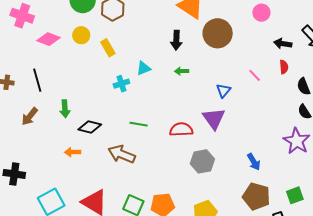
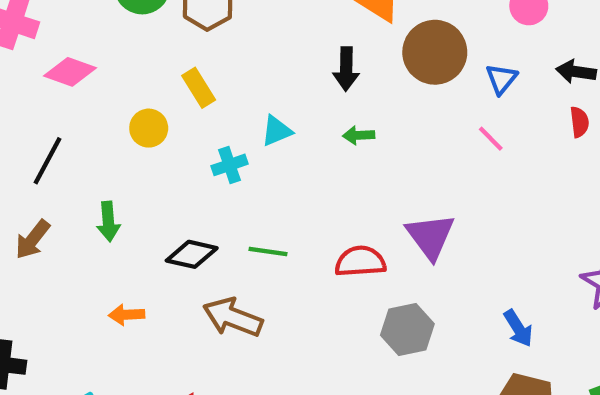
yellow circle: (81, 35) -> (149, 128), moved
pink line: (255, 75) -> (491, 139), moved
black line: (37, 80) -> (47, 161), turned 45
blue triangle: (223, 90) -> (501, 79), moved
black diamond: (90, 127) -> (192, 254), moved

